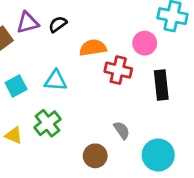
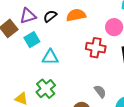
orange semicircle: (93, 48) -> (76, 15), moved
cyan square: (16, 86) -> (32, 40), moved

